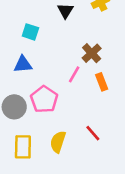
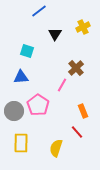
orange rectangle: (102, 82) -> (83, 111), moved
yellow semicircle: (58, 142) -> (56, 148), moved

